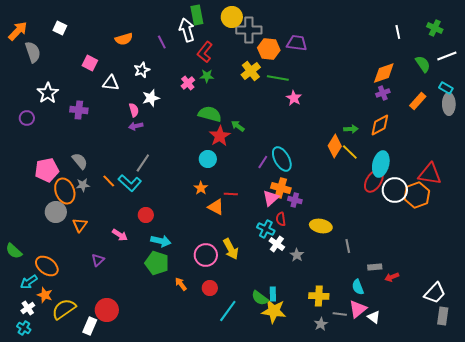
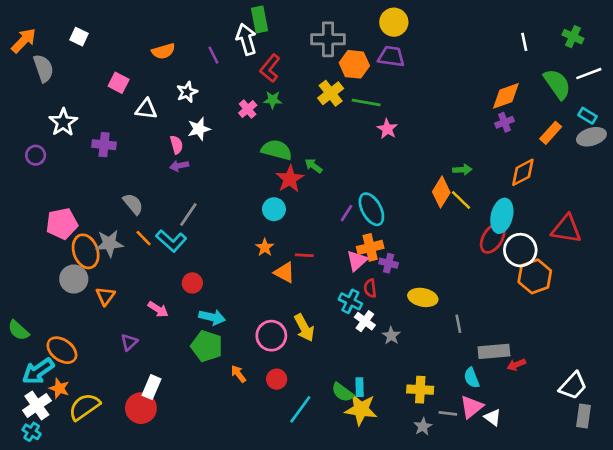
yellow circle: (232, 17) -> (394, 22), moved
green semicircle: (423, 64) -> (557, 84), size x1.4
gray ellipse: (449, 104) -> (591, 137), turned 75
orange diamond: (380, 125) -> (523, 172), moved
gray semicircle: (80, 161) -> (133, 204), moved
gray star: (83, 185) -> (109, 243), size x1.5
orange cross: (281, 188) -> (370, 247), turned -30
orange hexagon: (417, 195) -> (535, 276), moved
gray rectangle: (375, 267) -> (494, 351), size x1.6
cyan arrow: (29, 282) -> (38, 371), size x1.4
white cross: (28, 308) -> (37, 405), size x1.5
white rectangle: (90, 326) -> (151, 387), moved

